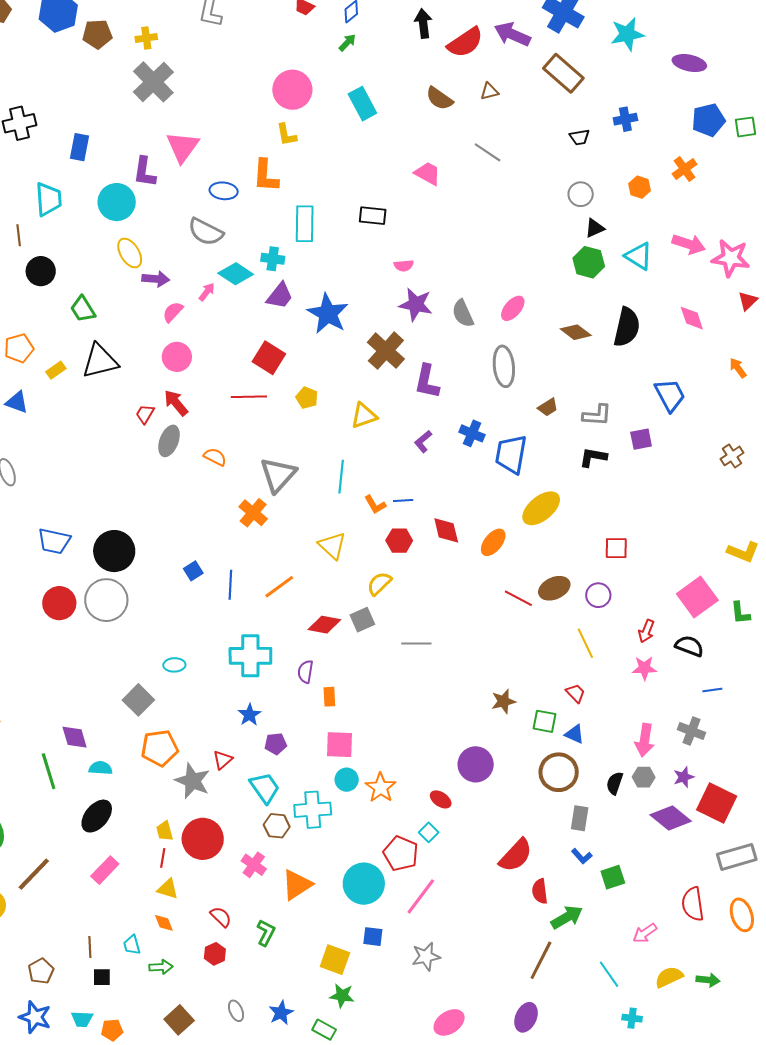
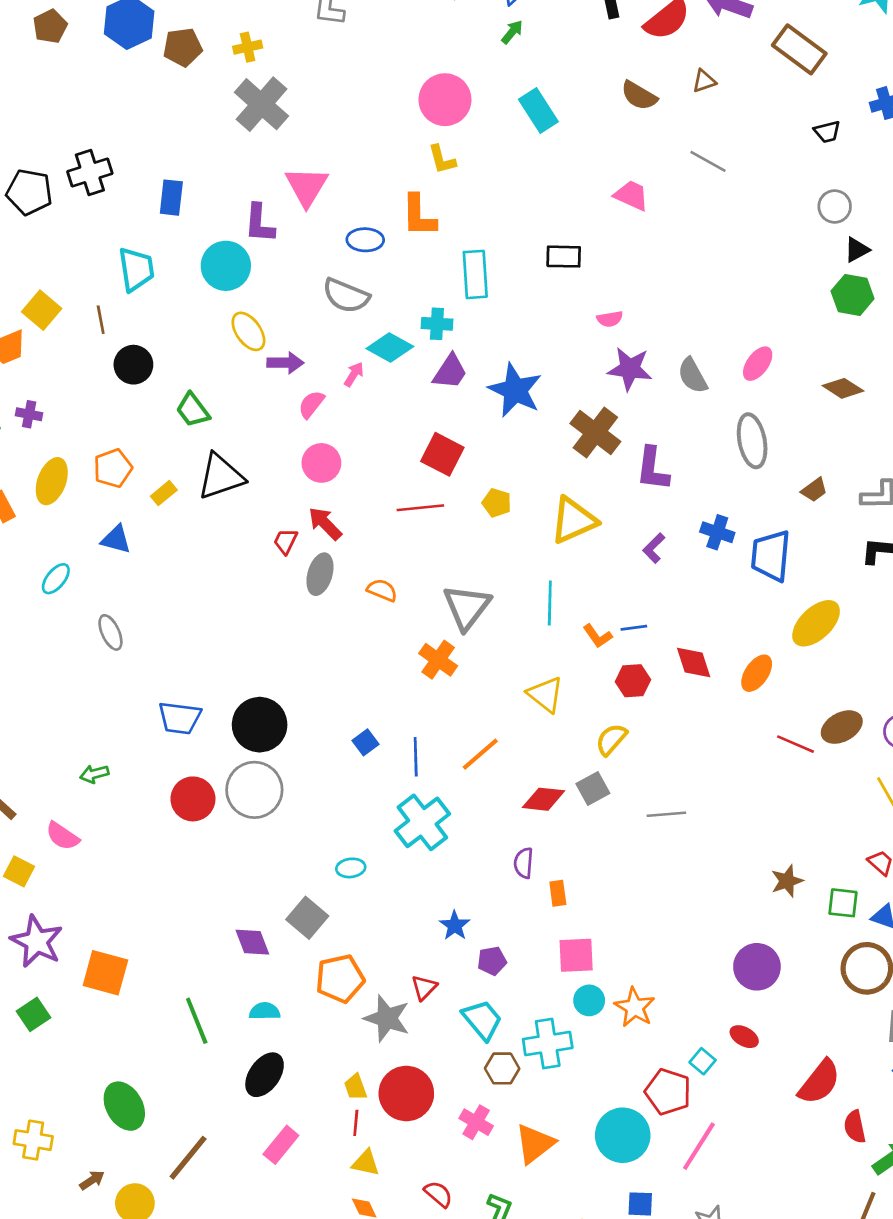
yellow triangle: (364, 416) -> (573, 520), size x1.4
cyan cross: (250, 656) -> (422, 822), moved, turned -33
purple diamond: (75, 737) -> (252, 942), moved
red ellipse: (441, 799) -> (744, 1037), moved

